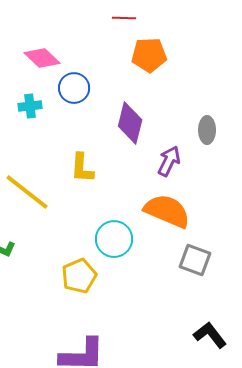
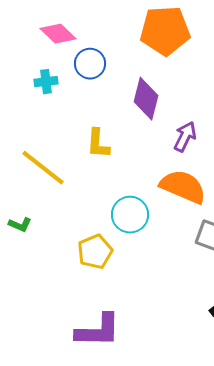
orange pentagon: (149, 55) -> (165, 31), size x1.4

